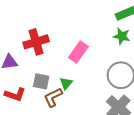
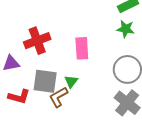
pink rectangle: (78, 52) -> (82, 48), turned -35
gray square: (41, 81) -> (45, 81), size x1.4

